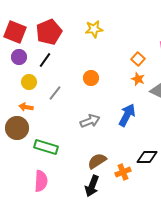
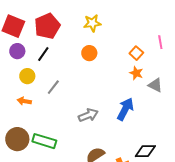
orange circle: (91, 78) -> (89, 53), moved
brown circle: (17, 128) -> (17, 139), moved

